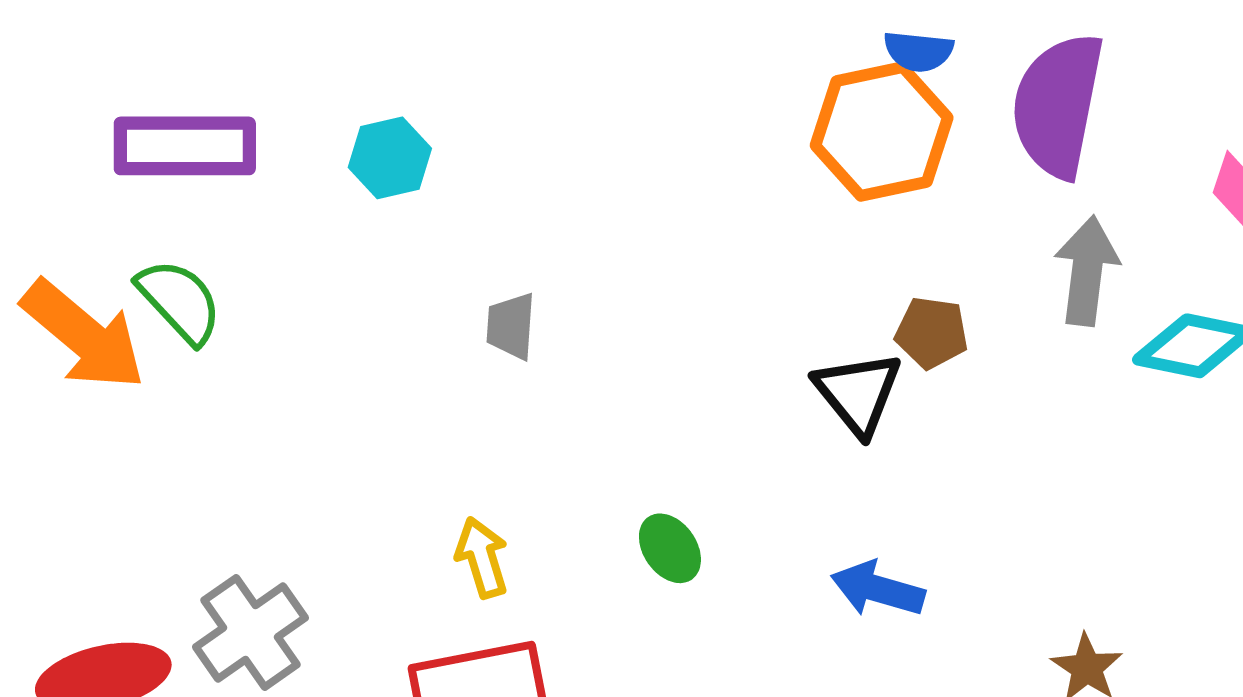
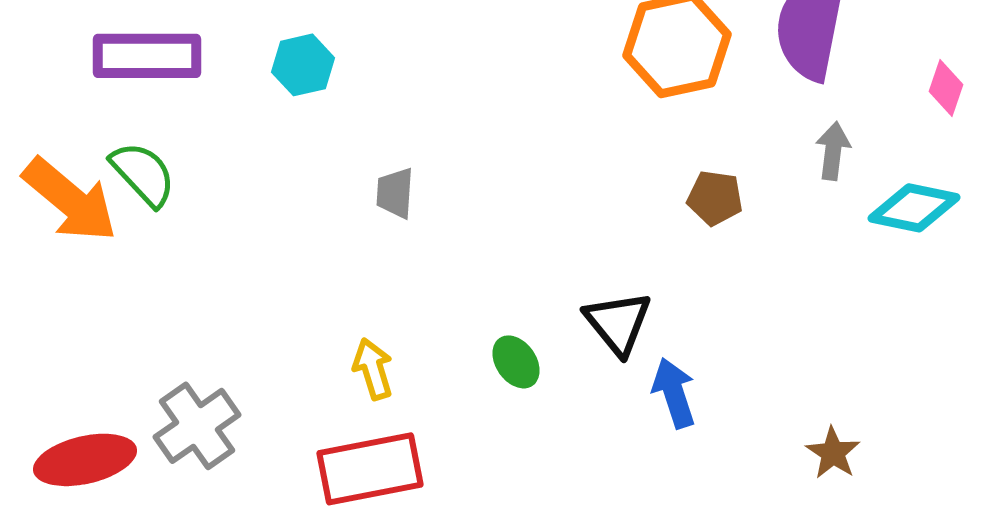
gray arrow: (1087, 271) -> (833, 151), size x0.7
black triangle: (858, 393) -> (618, 323), moved
blue arrow: (878, 589) -> (674, 393), turned 56

